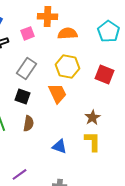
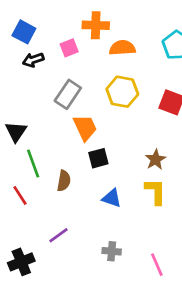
orange trapezoid: (58, 93) -> (85, 128), moved
black square: (22, 96) -> (98, 158), moved, turned -35
brown semicircle: (28, 123) -> (64, 181), moved

